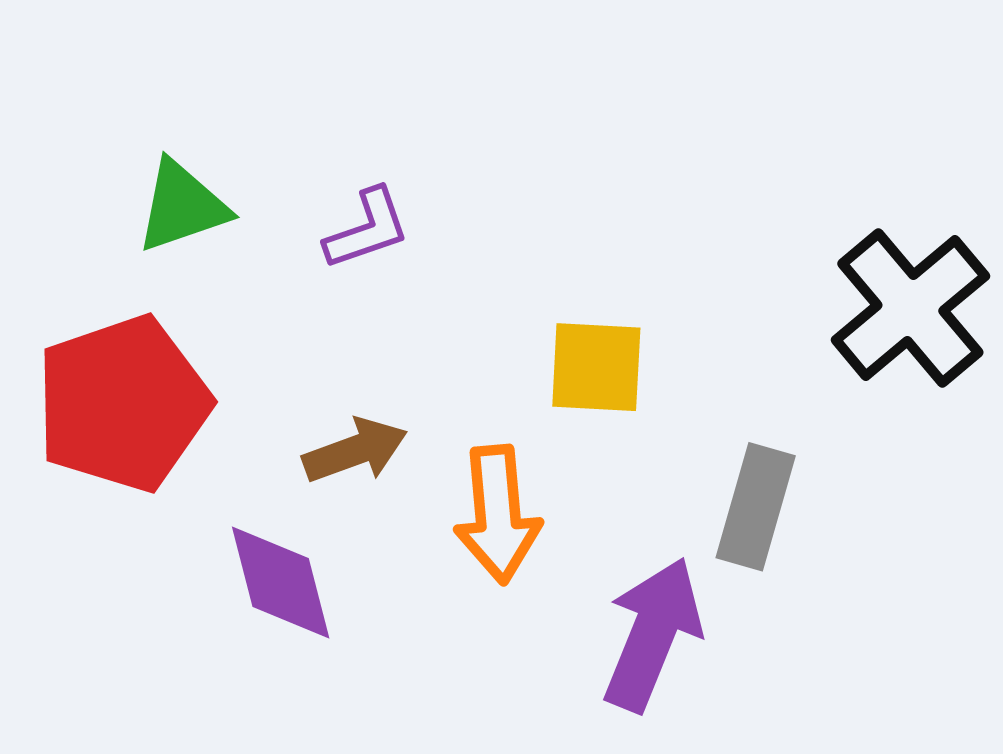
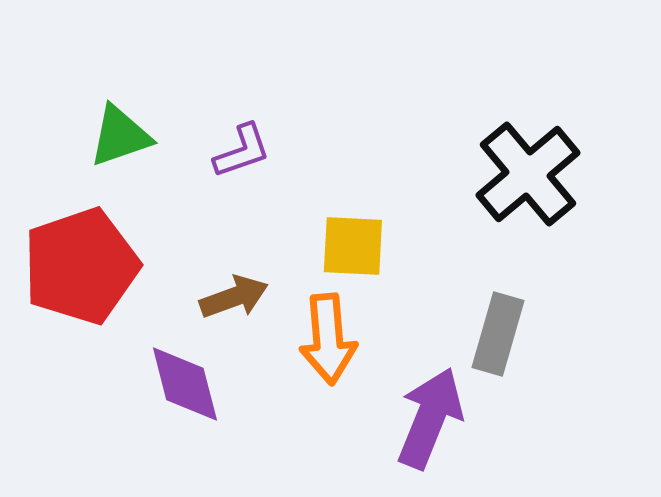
black cross: (910, 308) -> (528, 174), moved
yellow square: (596, 367) -> (353, 246), moved

